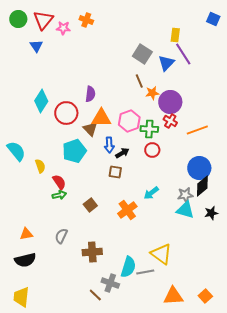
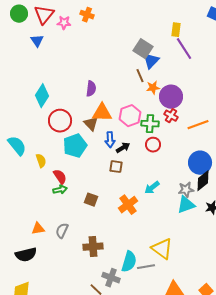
blue triangle: (166, 63) -> (151, 61), moved
red circle: (66, 113) -> (60, 121), moved
brown square: (90, 205) -> (91, 200), turned -32
cyan triangle: (185, 210) -> (186, 205), turned -36
orange triangle: (26, 234) -> (38, 229), moved

